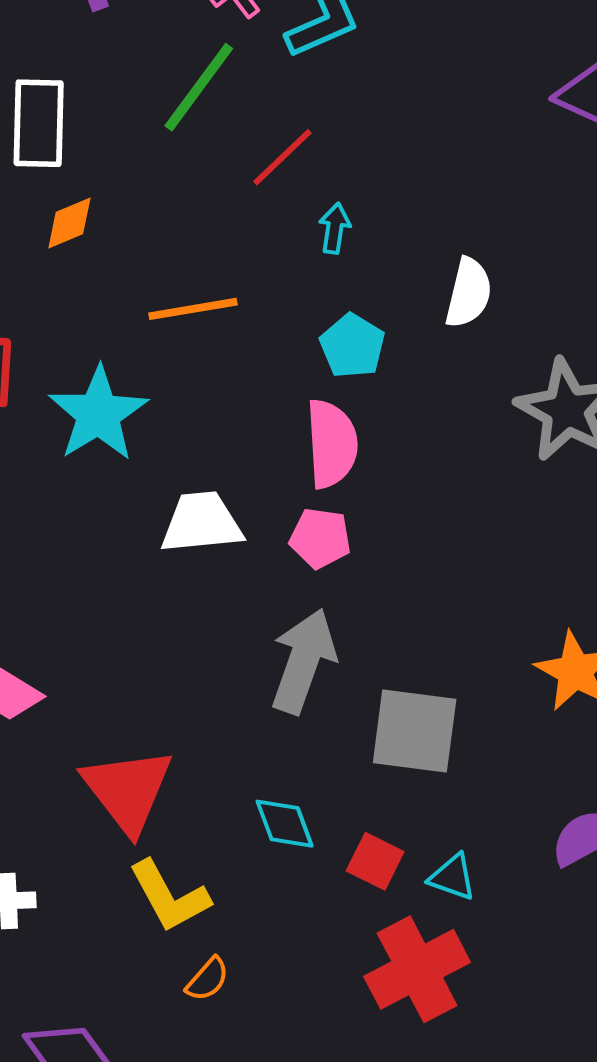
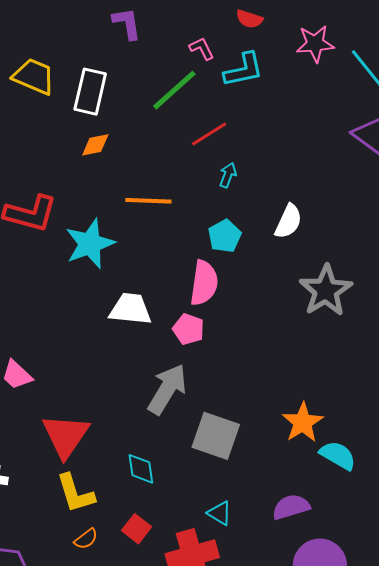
red square: (375, 861) -> (137, 529), moved

